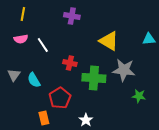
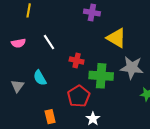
purple cross: (72, 16) -> (92, 12), moved
pink semicircle: (21, 39) -> (18, 43), moved
gray triangle: (14, 75) -> (17, 86), moved
red pentagon: (60, 98) -> (79, 96), moved

